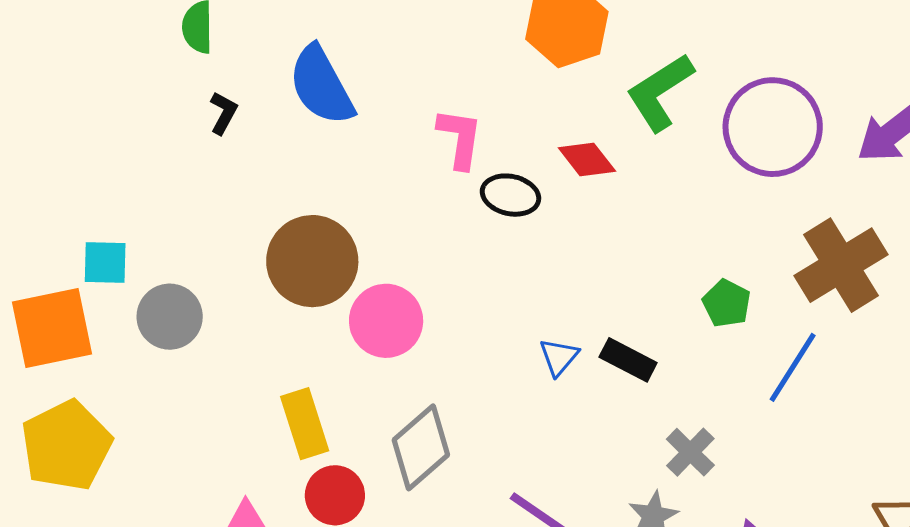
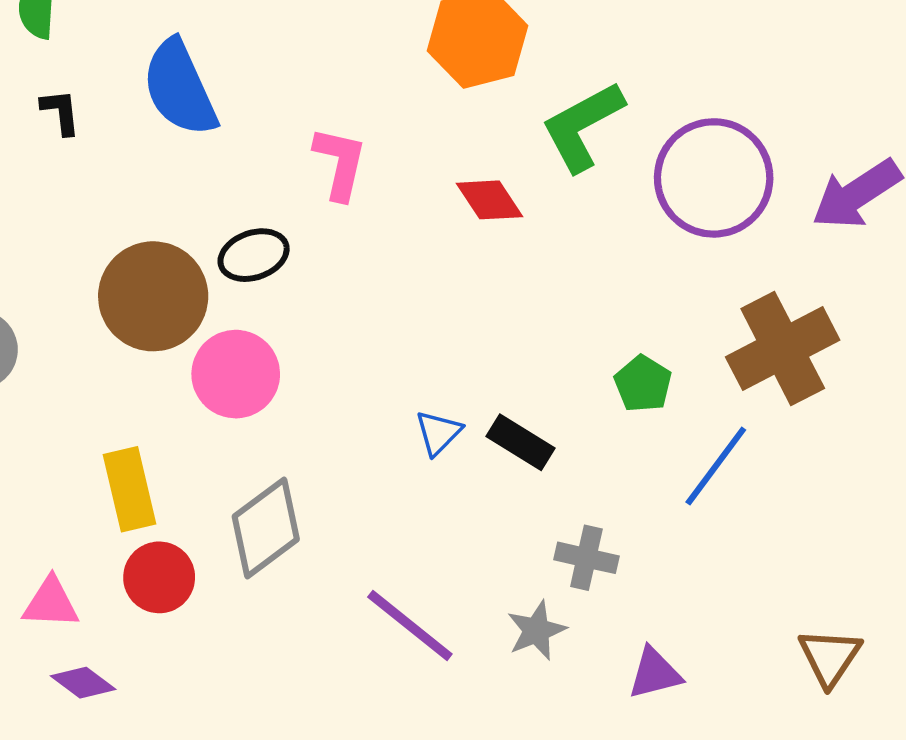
black L-shape: (223, 113) -> (61, 112), turned -39
black ellipse: (510, 195) -> (254, 255), moved, turned -36
gray cross: (690, 452) -> (586, 558), turned -36

